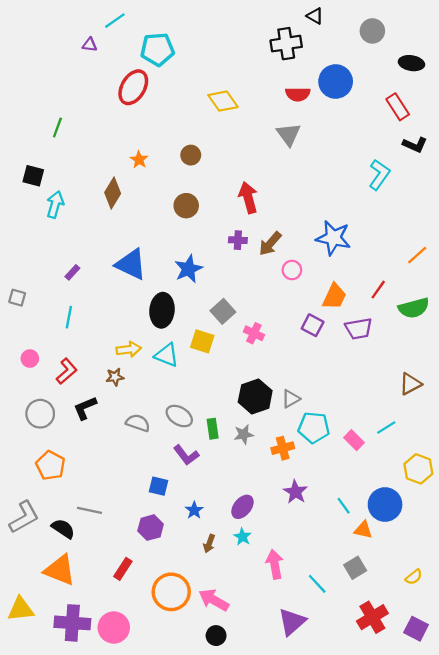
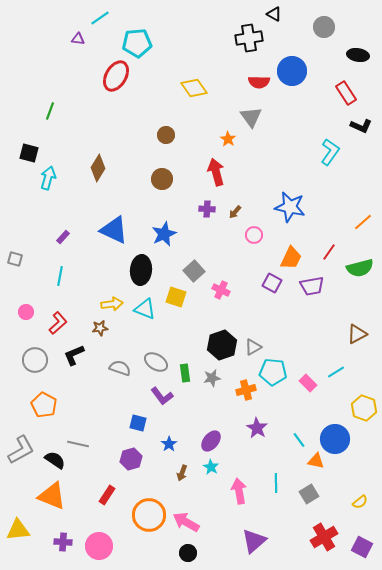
orange star: (139, 160) -> (228, 139), moved
brown arrow: (270, 244) -> (235, 212), size x0.6
cyan line: (317, 584) -> (276, 483), moved, turned 42
purple cross: (72, 623) -> (63, 542), size x0.6

